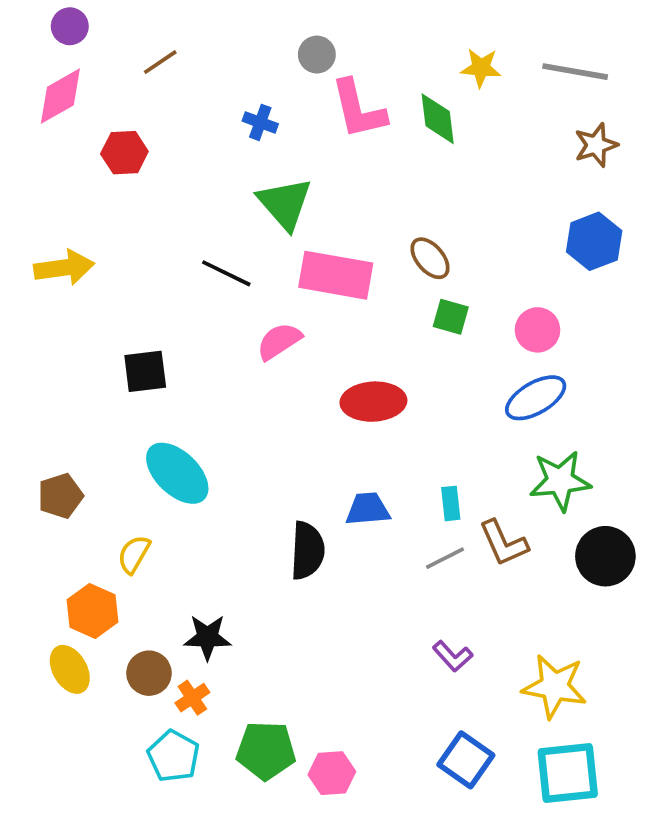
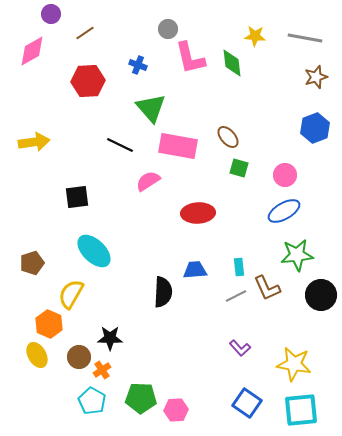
purple circle: (70, 26) -> (51, 14), moved
red hexagon: (124, 153) -> (88, 81), moved, size x1.4
yellow semicircle: (134, 554) -> (71, 294), size x1.4

